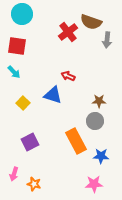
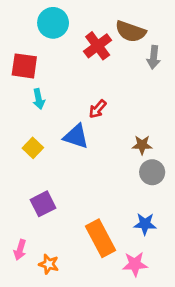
cyan circle: (22, 14) -> (53, 23), moved
cyan arrow: (14, 72) -> (39, 99), moved, turned 32
red arrow: (68, 76) -> (98, 109), turned -72
gray circle: (95, 121) -> (152, 172), moved
orange rectangle: (76, 141) -> (100, 238), moved

